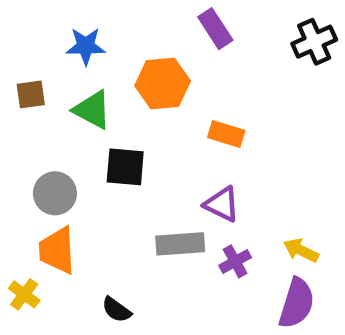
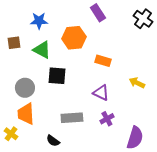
black cross: (314, 42) -> (143, 19), turned -30
gray rectangle: (180, 244) -> (72, 118), moved
yellow arrow: (301, 250) -> (137, 83), moved

